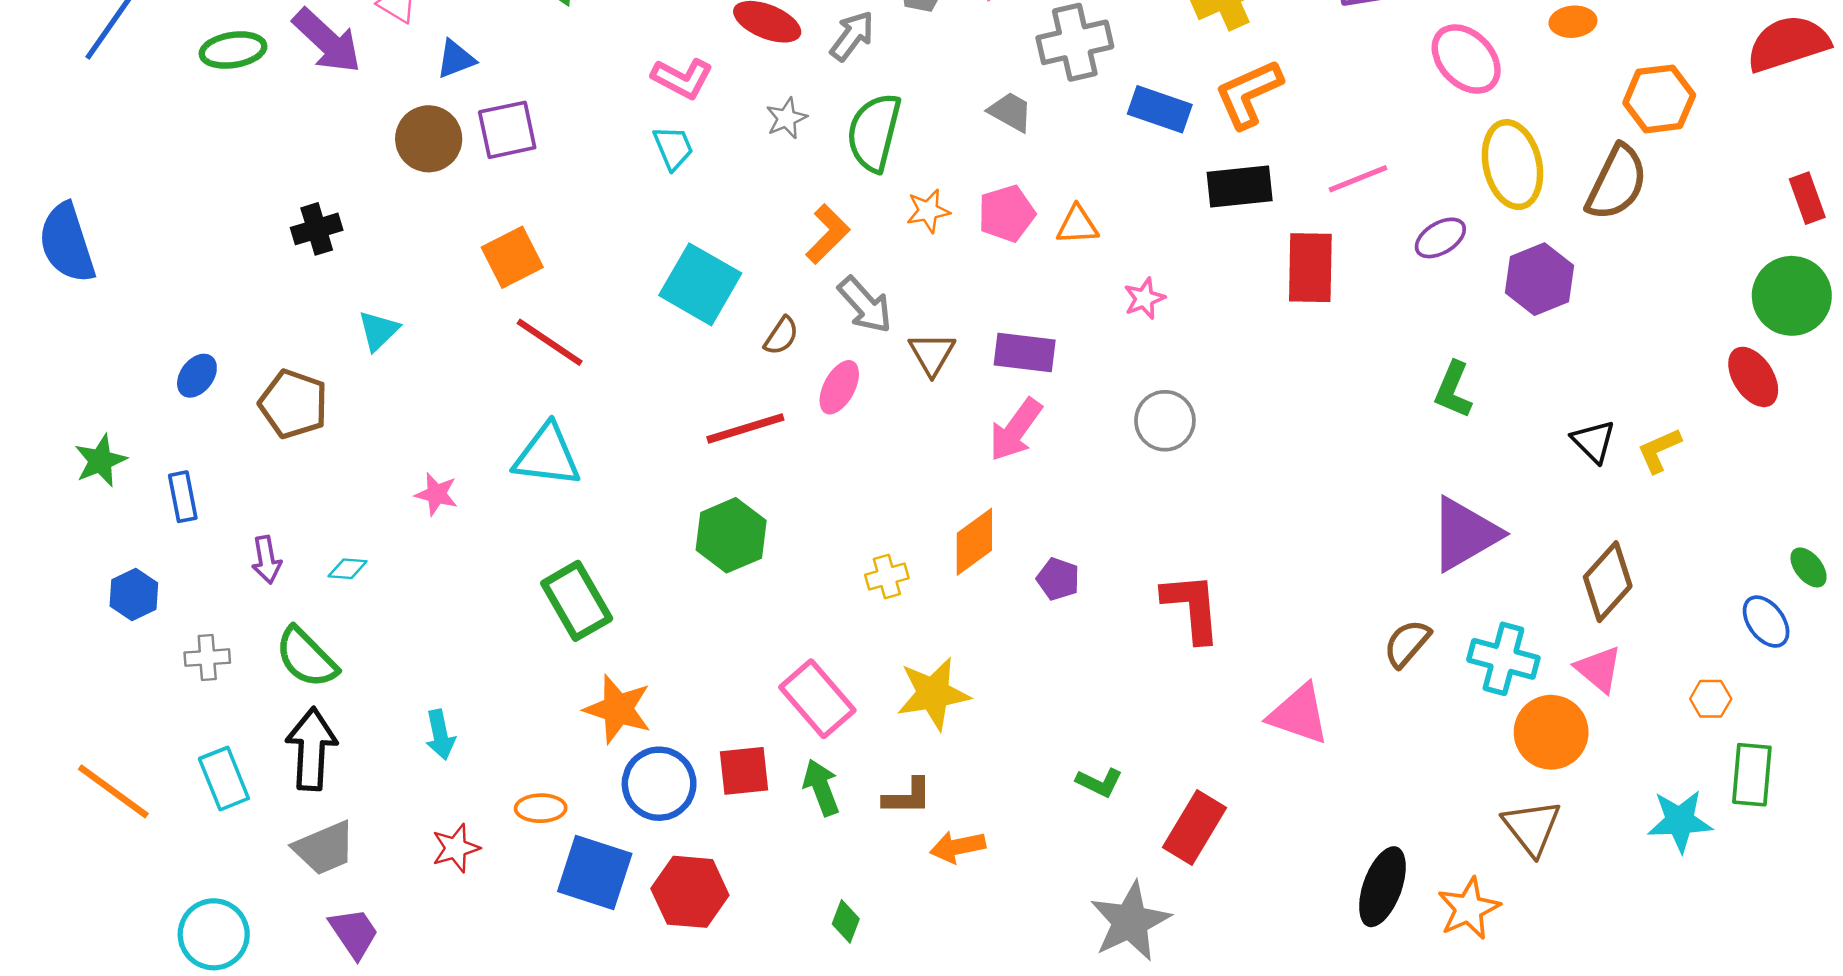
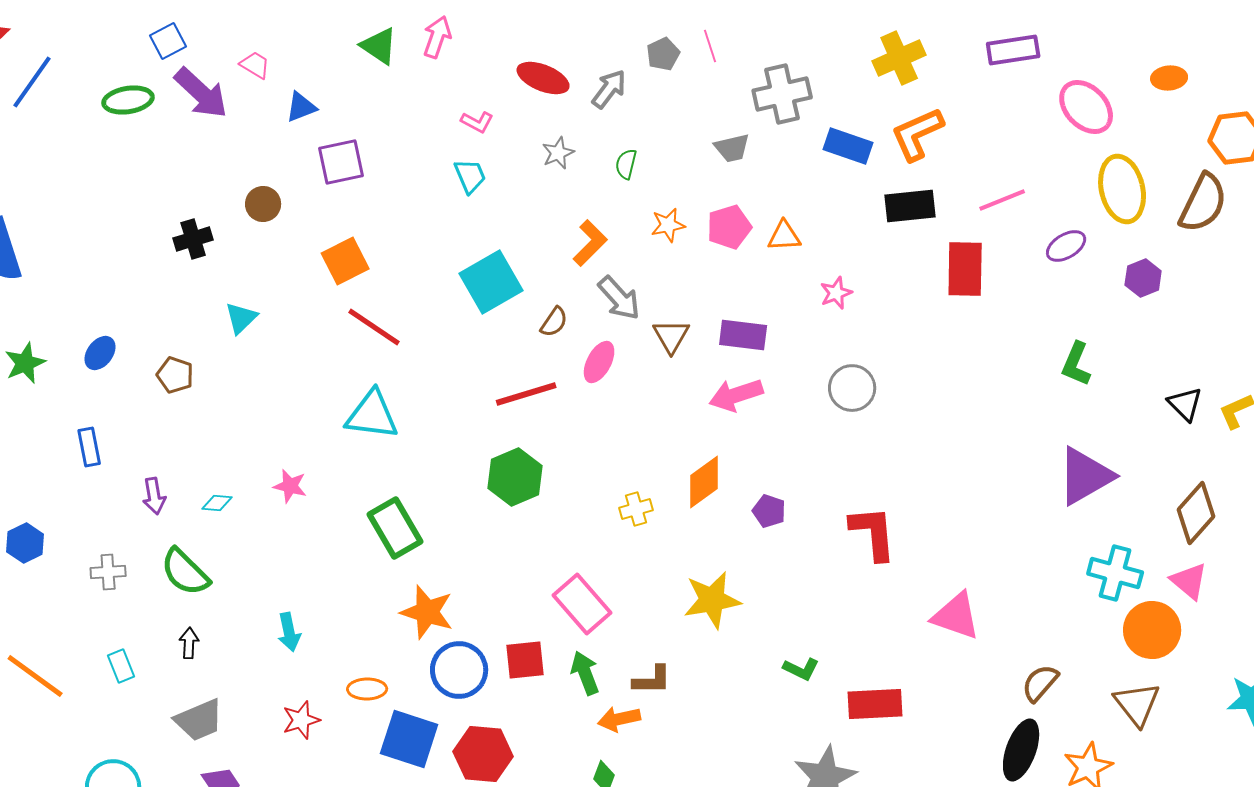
pink L-shape: (682, 78) -> (477, 122), size x0.7
gray trapezoid: (1010, 112) -> (732, 148), turned 138
green semicircle: (874, 132) -> (626, 164), size x0.5
brown circle: (429, 139) -> (263, 204), moved, size x0.7
purple hexagon: (1539, 279) -> (1143, 278), size x0.7
cyan square: (700, 284) -> (491, 282), turned 30
brown pentagon: (293, 404) -> (175, 375), size x0.7
pink arrow: (1016, 430) -> (736, 395), turned 36
green star: (100, 461) -> (25, 363), moved
pink star: (436, 494) -> (290, 486), moved
blue hexagon: (134, 594) -> (25, 543), moved
brown semicircle: (1407, 643) -> (1040, 683), moved
yellow star: (933, 694) -> (712, 600), moved
black arrow: (312, 749) -> (189, 643), size x0.5
cyan rectangle: (224, 779) -> (121, 666), size x0.7
red rectangle: (1195, 827) -> (875, 704), turned 56
orange arrow: (958, 847) -> (619, 719), moved

